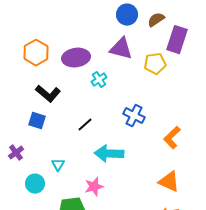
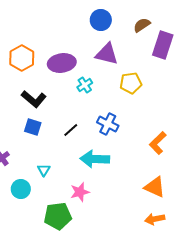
blue circle: (127, 15) -> (101, 20), moved
yellow pentagon: (155, 64) -> (131, 83), moved
blue cross: (134, 116) -> (108, 124), moved
blue square: (37, 121) -> (33, 127), moved

